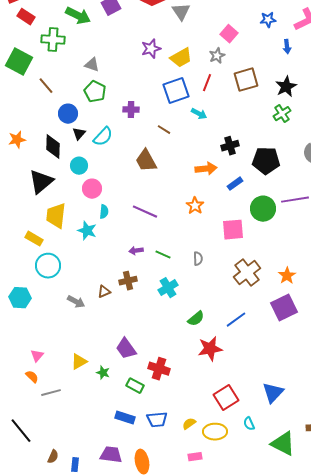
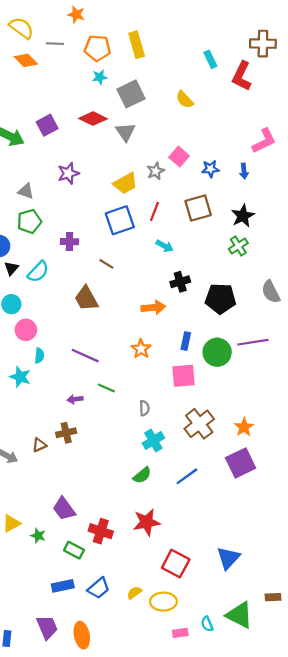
blue star: (268, 20) -> (210, 169), moved
purple star: (151, 49) -> (68, 173), moved
gray star: (217, 56) -> (156, 171), moved
green pentagon: (95, 92) -> (29, 221), turned 30
cyan arrow: (199, 114) -> (165, 246), moved
blue rectangle: (235, 184) -> (186, 341), moved, turned -42
green line: (163, 255) -> (106, 388), moved
cyan cross: (168, 288) -> (153, 441), moved
red star: (210, 349) -> (147, 522), moved
red square: (226, 398) -> (176, 564), turned -30
blue rectangle: (125, 418) -> (63, 586), turned -30
blue trapezoid: (157, 420) -> (99, 588), turned -35
cyan semicircle: (249, 424) -> (207, 624), moved
purple trapezoid: (111, 455) -> (47, 627), turned 60
pink rectangle: (195, 457) -> (180, 633), moved

